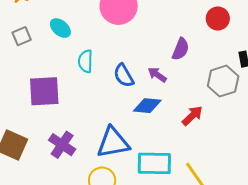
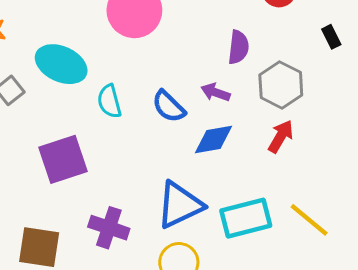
cyan ellipse: (60, 28) -> (61, 64), size x1.6
gray hexagon: (223, 81) -> (281, 85), moved

